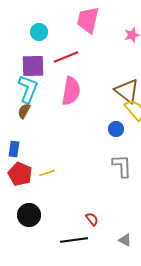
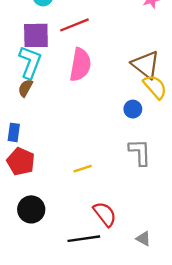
yellow line: (47, 173) -> (83, 169), moved
red semicircle: (92, 219) -> (105, 214), size x1.6

